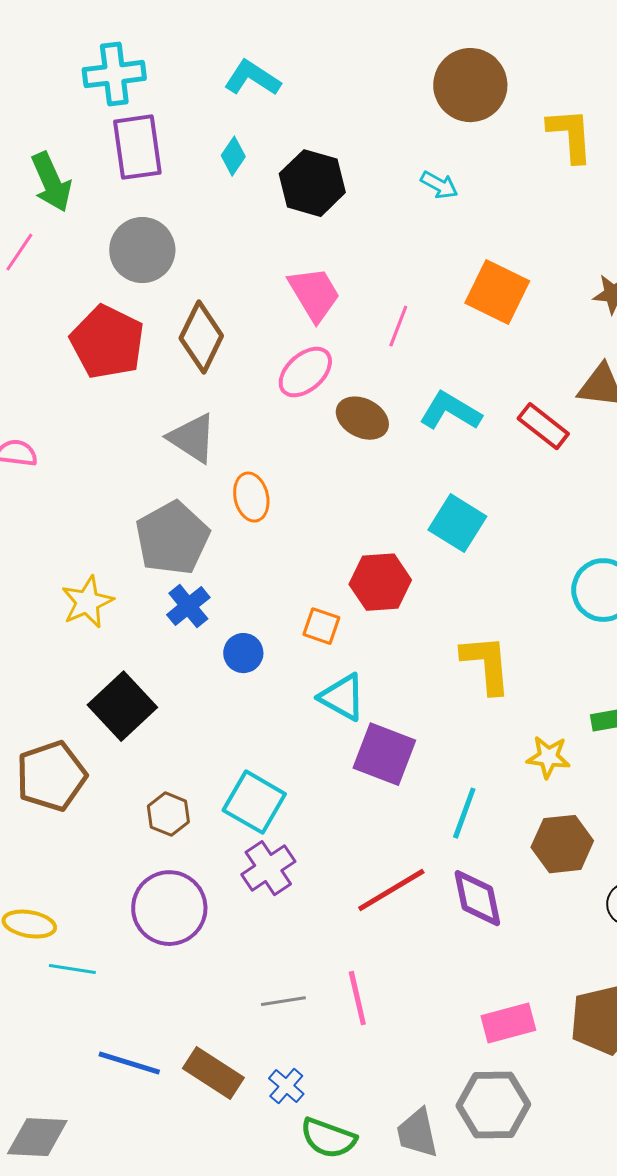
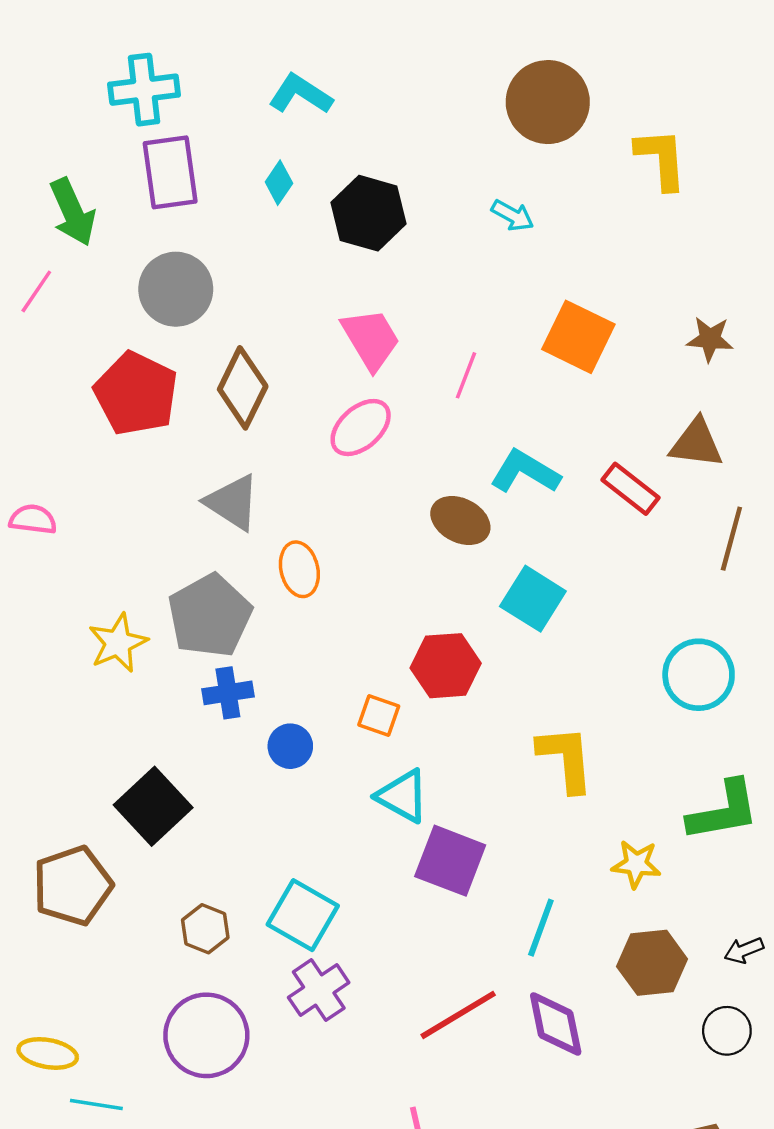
brown ellipse: (362, 418) -> (460, 521), moved
yellow star: (87, 602) -> (118, 643), moved
blue cross: (188, 606) -> (228, 693), turned 30

